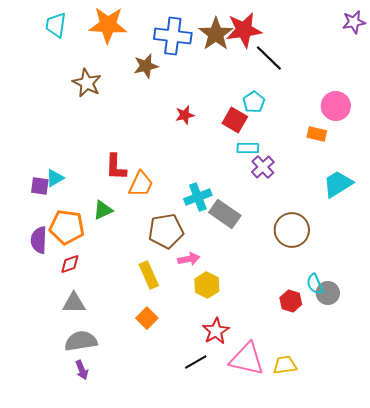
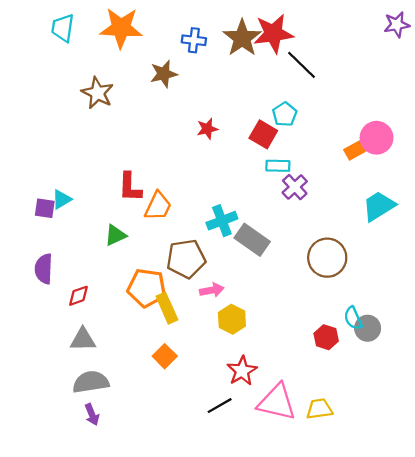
blue cross: (173, 36) -> (194, 40), size x0.6
pink circle: (336, 106) -> (377, 138), moved
orange rectangle: (317, 134) -> (355, 150), turned -42
orange pentagon: (67, 227) -> (147, 288), moved

